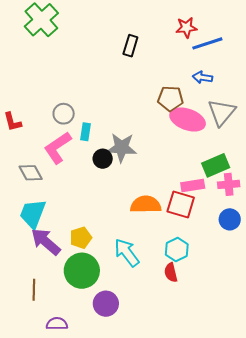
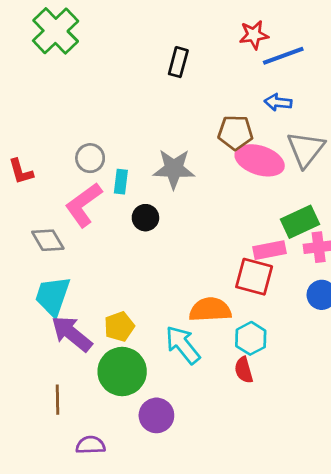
gray star: (122, 148) -> (174, 169), moved
orange semicircle: (146, 205) -> (210, 310), moved

